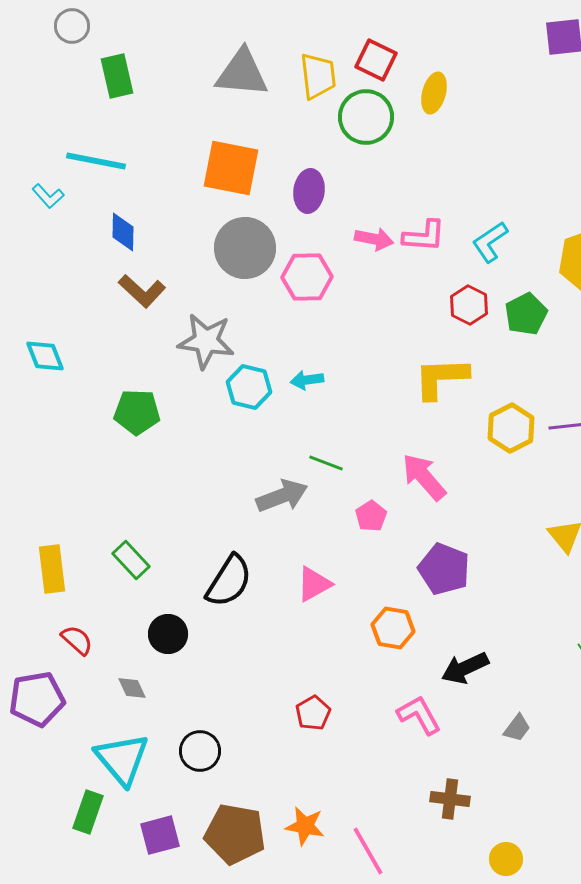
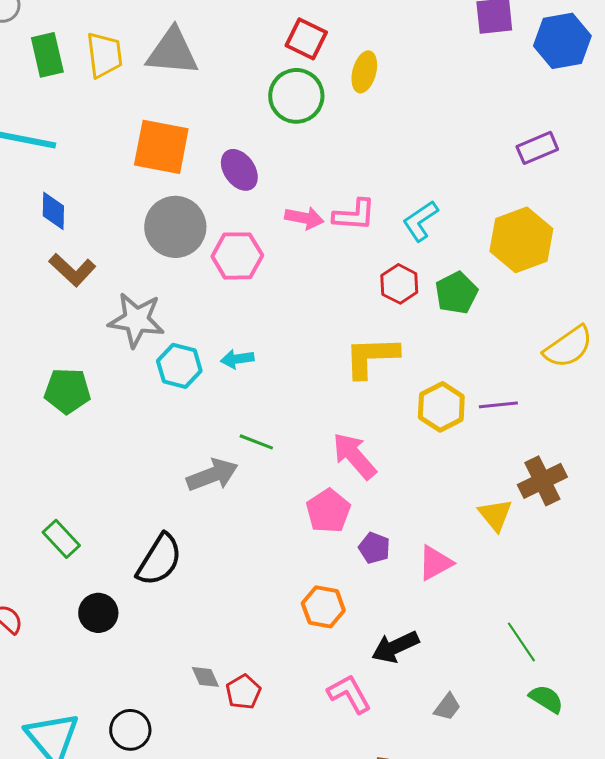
yellow trapezoid: (318, 76) -> (104, 55), moved
purple ellipse: (309, 191) -> (239, 170), turned -42
pink pentagon: (371, 516) -> (328, 511), moved, size x1.4
purple pentagon: (444, 569) -> (374, 548), size x0.6
pink triangle: (314, 584) -> (435, 563), moved
gray diamond: (132, 688) -> (205, 677), moved

